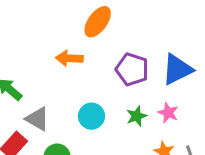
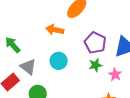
cyan circle: (91, 116) -> (59, 61), moved
green star: (137, 116) -> (95, 65), moved

